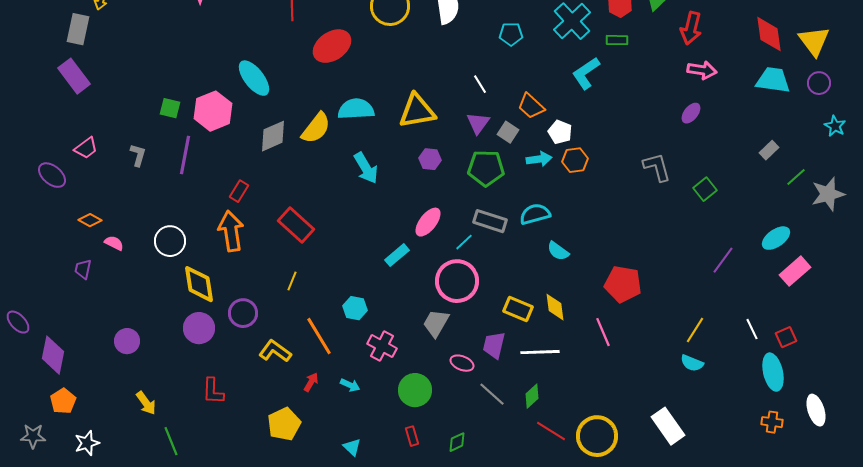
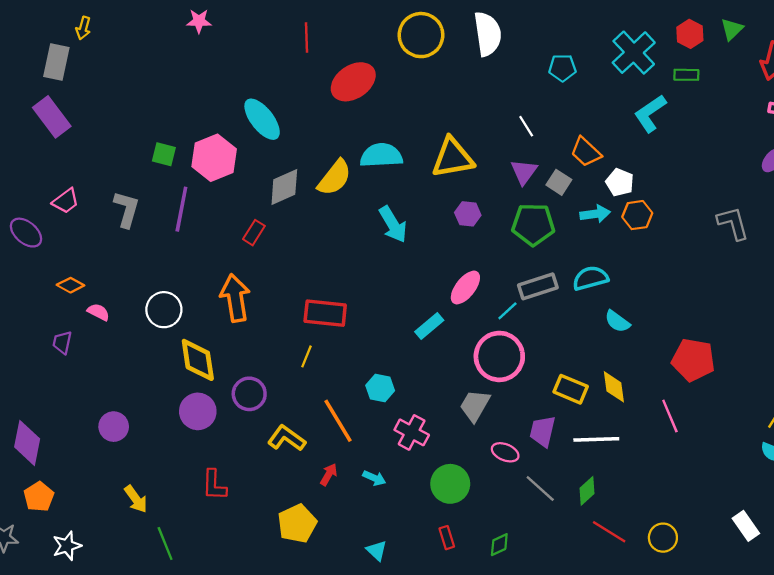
gray L-shape: (138, 155) -> (126, 209), size x1.4
red rectangle: (239, 191) -> (254, 233), moved
gray rectangle: (490, 221) -> (538, 286), turned -36
red rectangle: (296, 225) -> (325, 313), moved, turned -36
white rectangle: (668, 426) -> (746, 526), size x0.7
yellow circle: (597, 436) -> (663, 538), size x0.6

